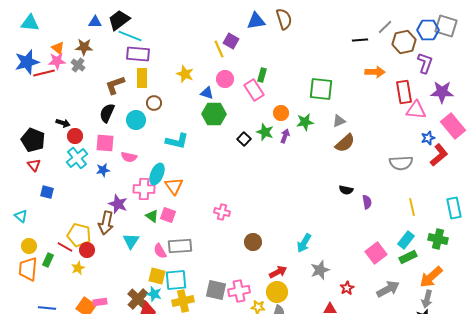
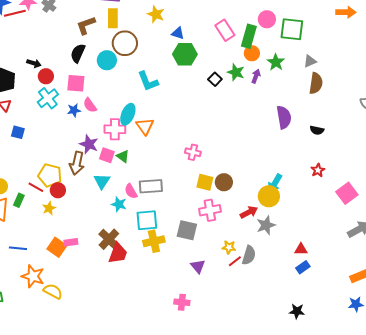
green rectangle: (262, 75) -> (249, 36), moved, size x1.6
pink circle: (225, 79) -> (267, 19), moved
brown circle: (154, 103) -> (125, 43), size x1.6
green star: (305, 122) -> (276, 62), turned -30
cyan L-shape: (177, 141) -> (148, 81), turned 55
brown semicircle: (345, 143) -> (316, 83), turned -40
pink semicircle: (129, 157) -> (90, 105), moved, turned 42
purple semicircle: (367, 202) -> (284, 117), moved, size x1.6
pink square: (168, 215) -> (107, 155), moved
gray star: (320, 270) -> (266, 225), moved
yellow square: (157, 276) -> (205, 182), moved
red star: (347, 288) -> (318, 170), moved
pink cross: (239, 291) -> (210, 210), moved
yellow circle: (277, 292) -> (269, 196), moved
cyan star: (154, 294) -> (119, 204), moved

